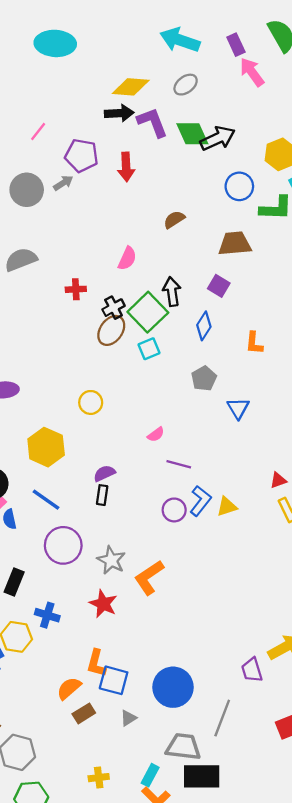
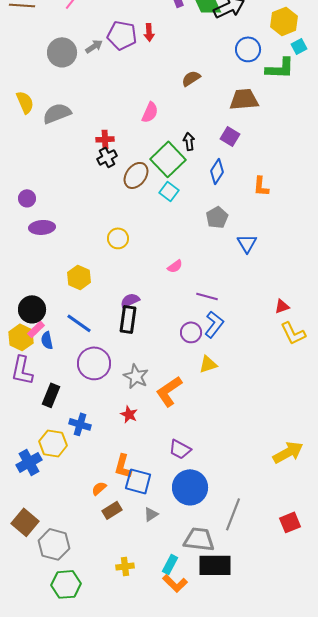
purple pentagon: (82, 155) -> (122, 35), moved
red arrow: (126, 167) -> (149, 32), size x0.7
black arrow: (172, 292) -> (189, 141), size x0.7
black cross: (114, 308) -> (107, 157), moved
cyan square: (149, 349) -> (169, 191), turned -30
yellow hexagon: (46, 447) -> (79, 277), size x0.7
purple line: (179, 464) -> (207, 296), moved
black rectangle: (102, 495) -> (128, 319), size x1.5
yellow triangle: (227, 507) -> (208, 364), moved
red star: (103, 604) -> (129, 414), size x0.7
purple trapezoid: (252, 670) -> (180, 449), moved, turned -45
orange semicircle: (69, 688) -> (99, 488), size x0.7

